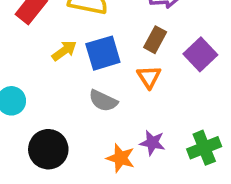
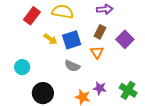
yellow arrow: (64, 51) -> (50, 39), turned 72
green cross: (204, 148) -> (128, 90), turned -36

